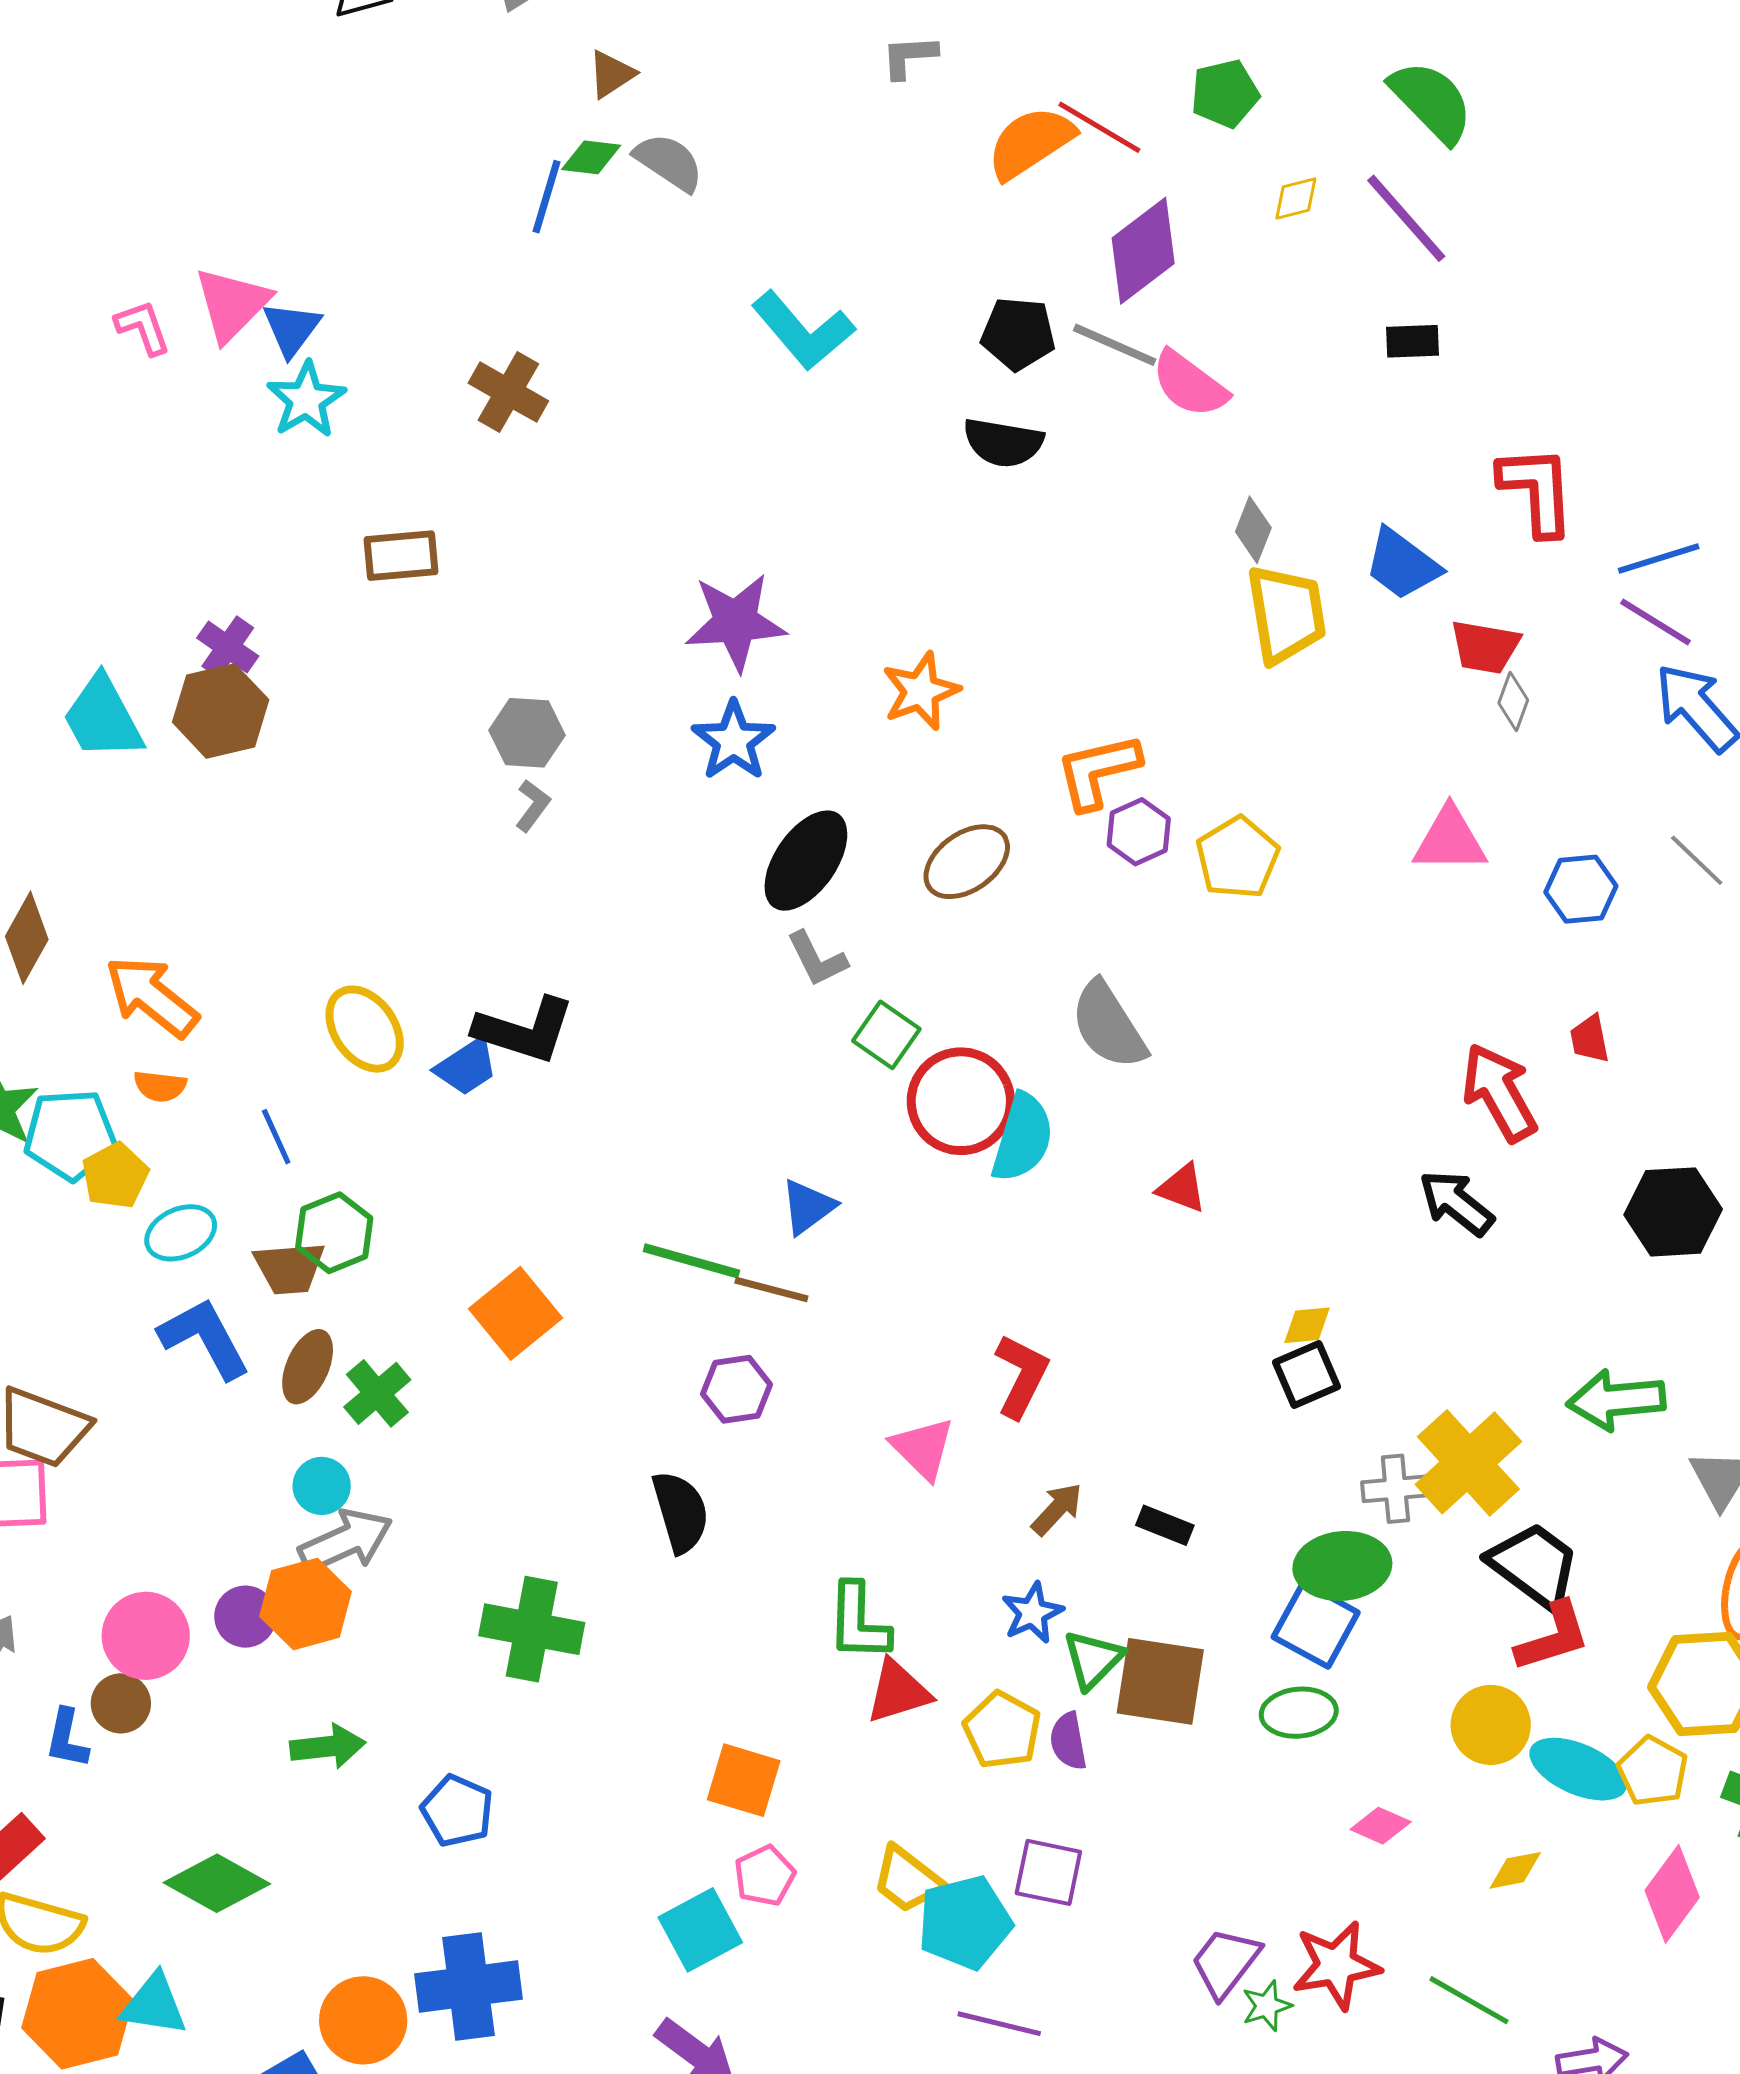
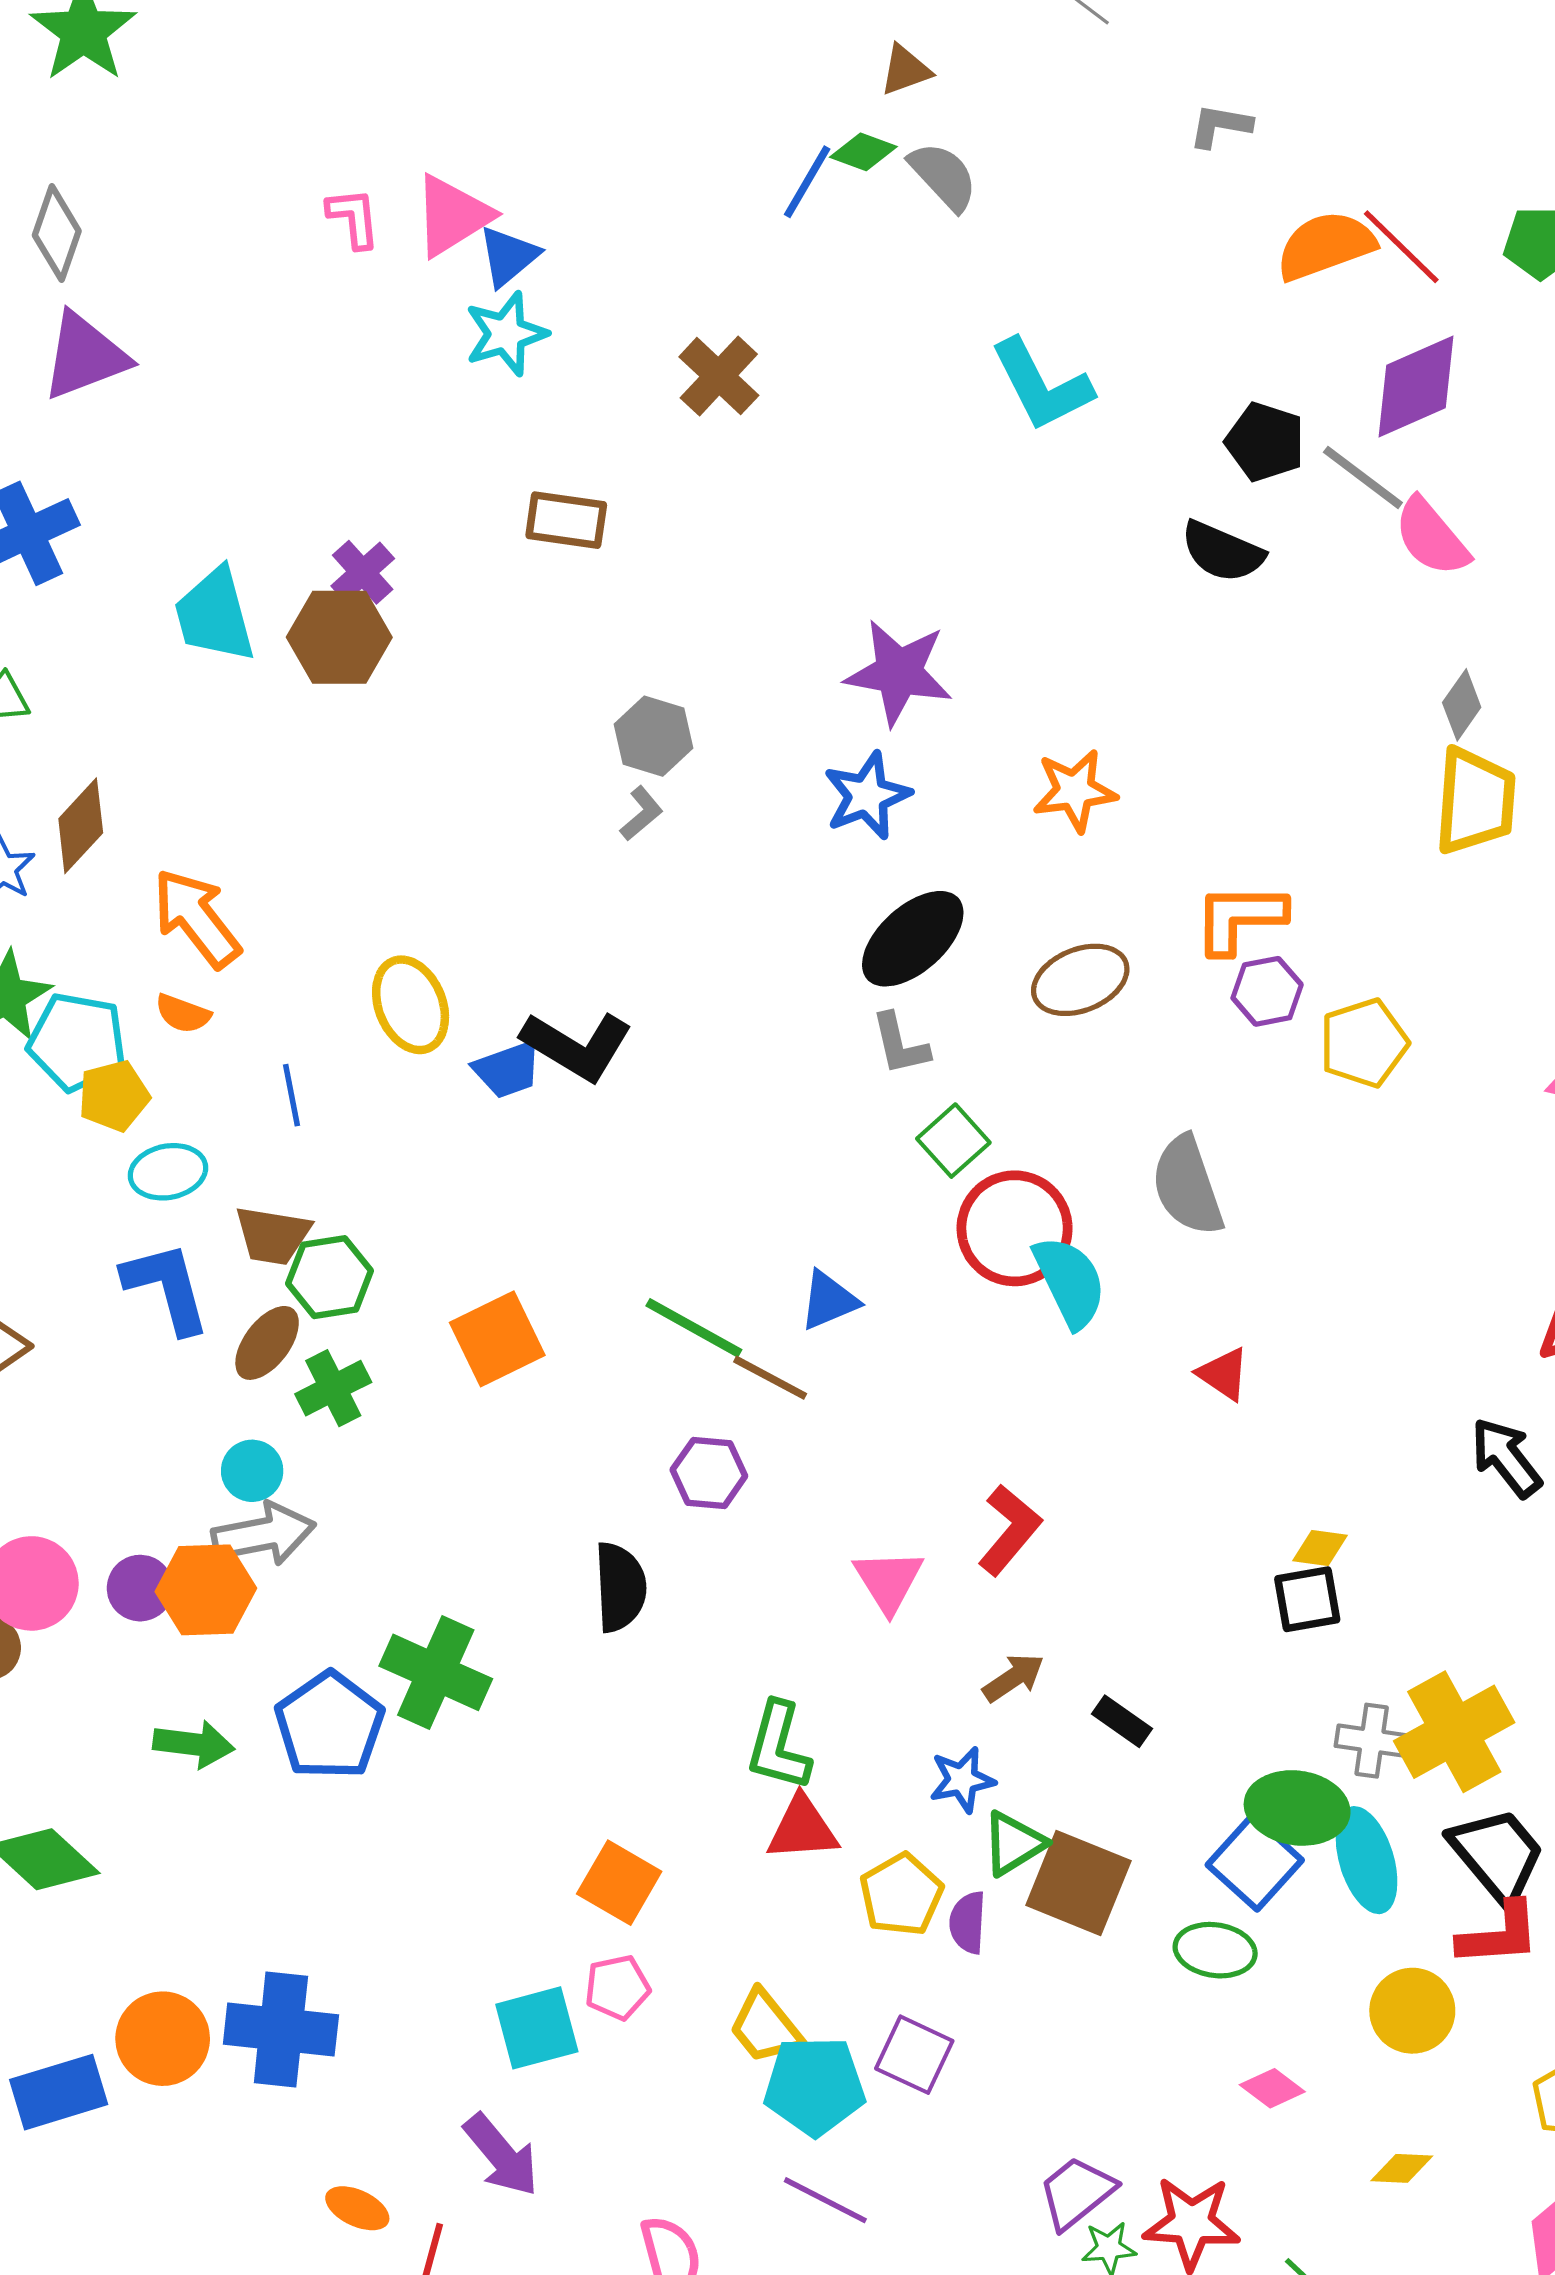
cyan semicircle: (1022, 1138) -> (1070, 1282), turned -56
green hexagon: (334, 1233) -> (330, 1277), moved
cyan ellipse: (1578, 1769) -> (1367, 1860), moved, turned 36
blue pentagon: (457, 1811) -> (330, 1726), moved, size x1.4

